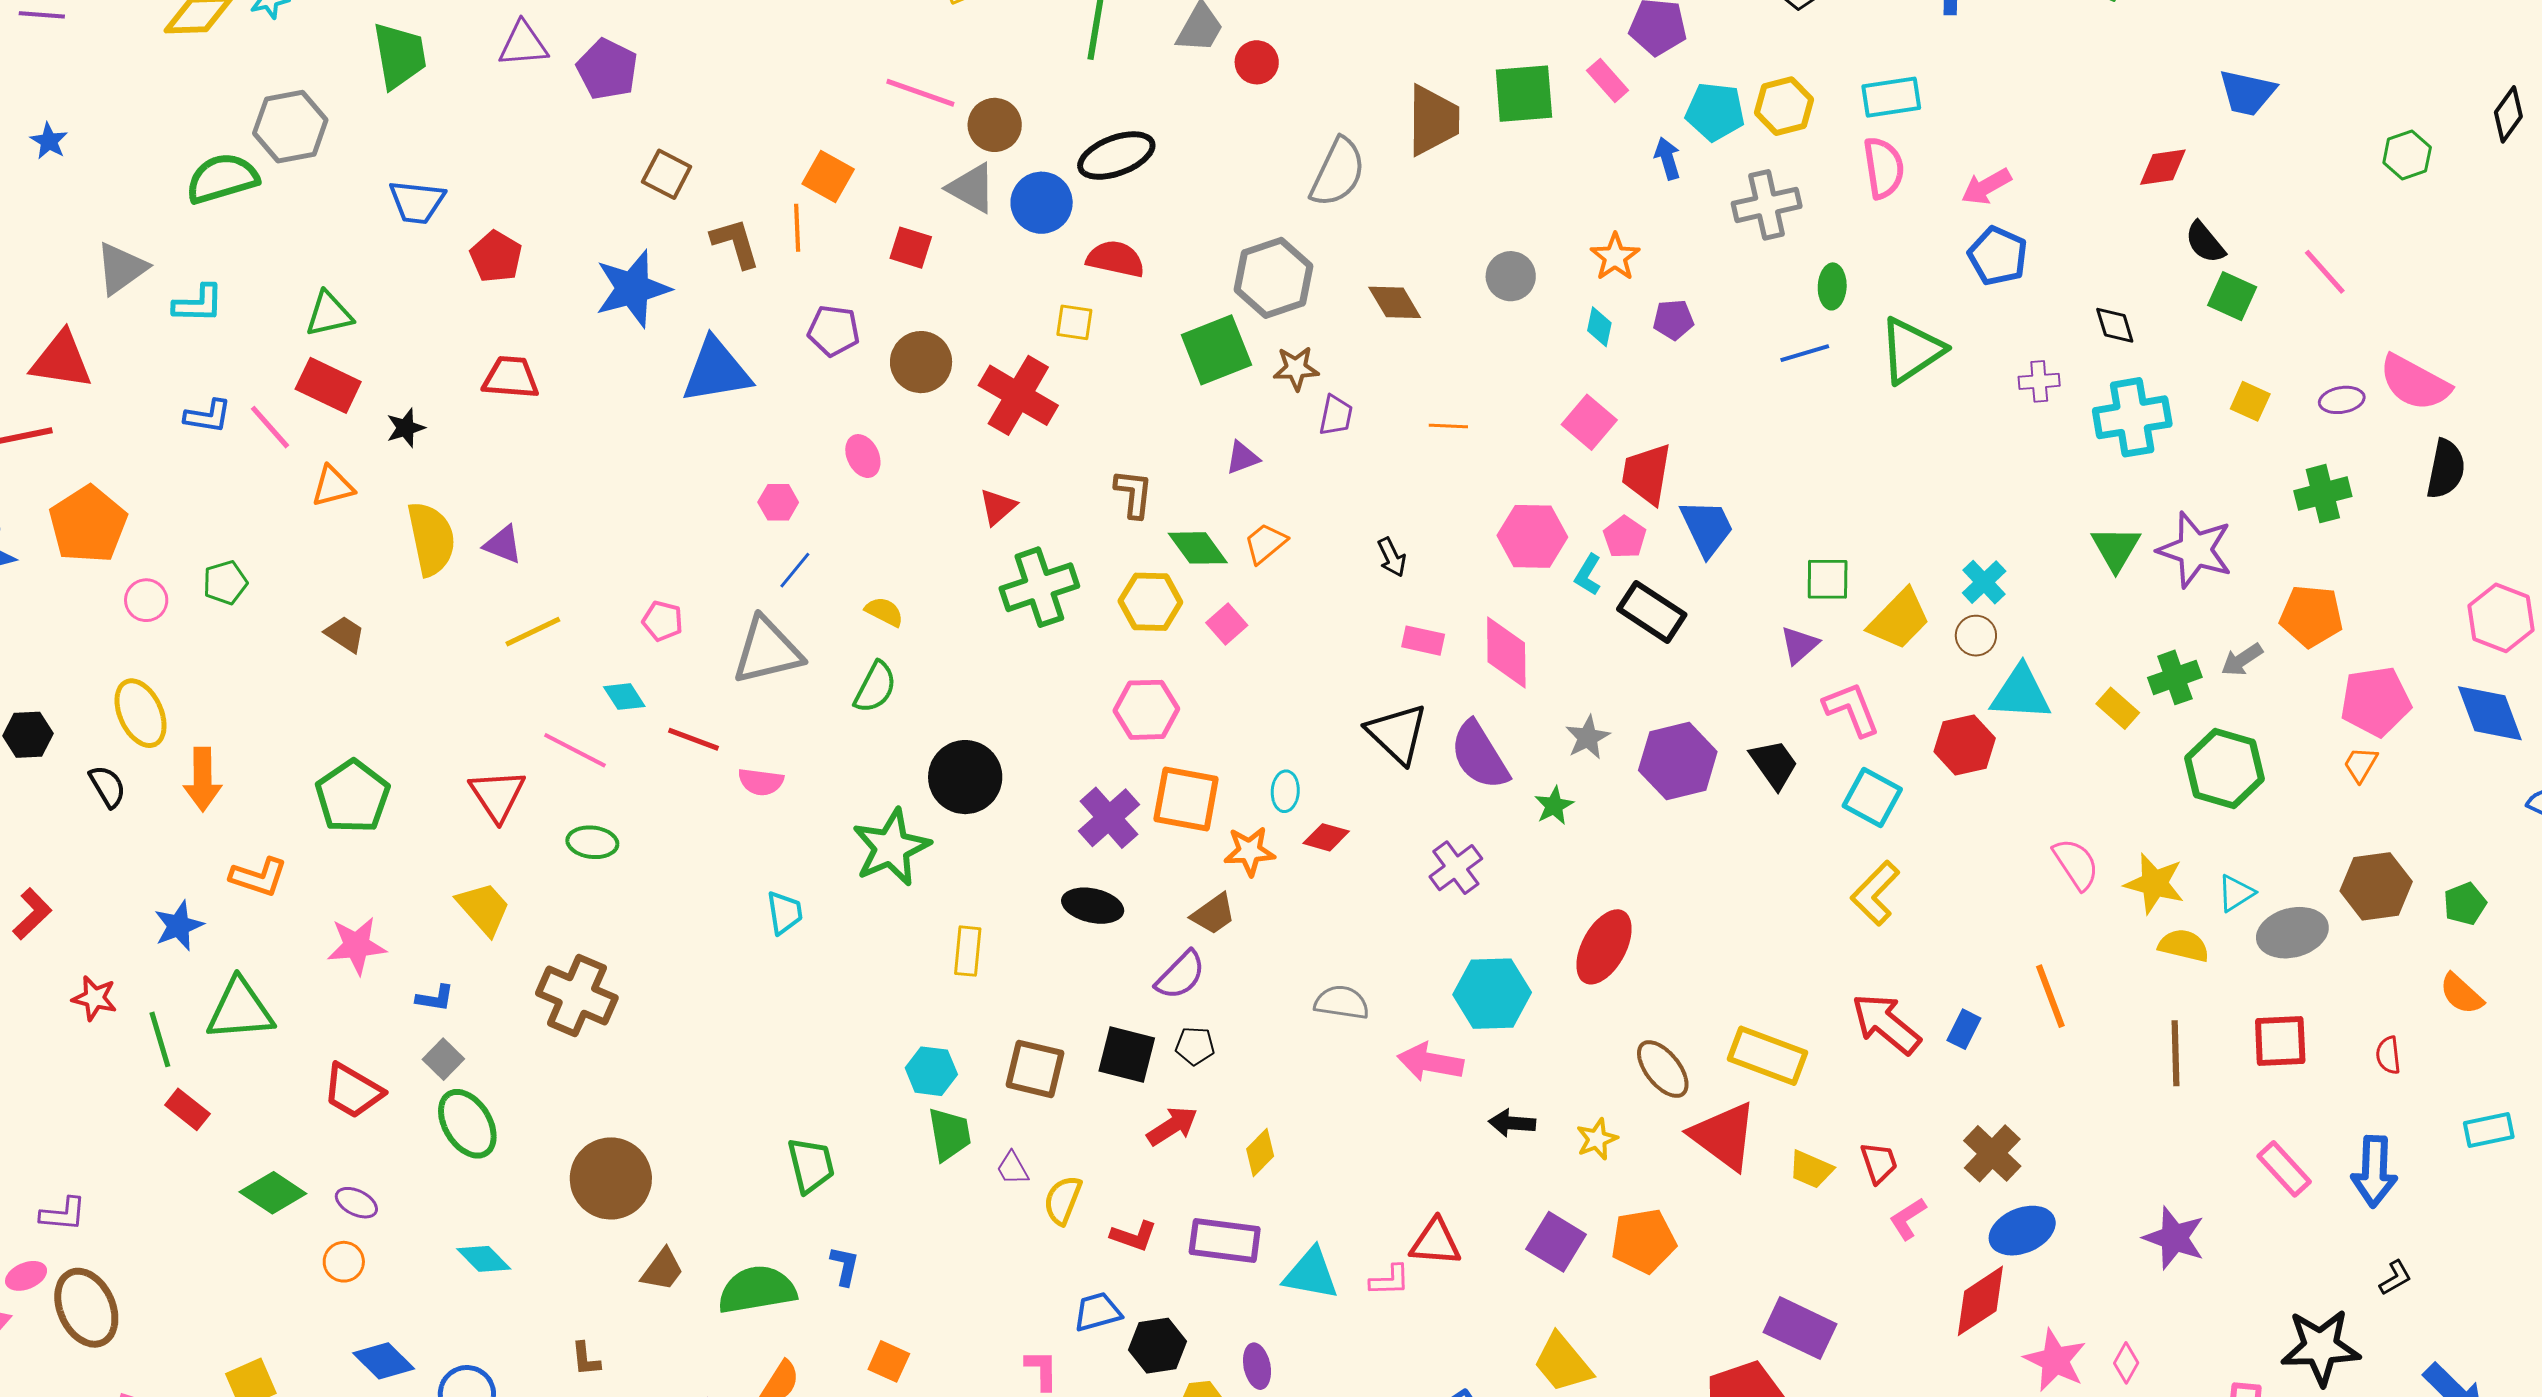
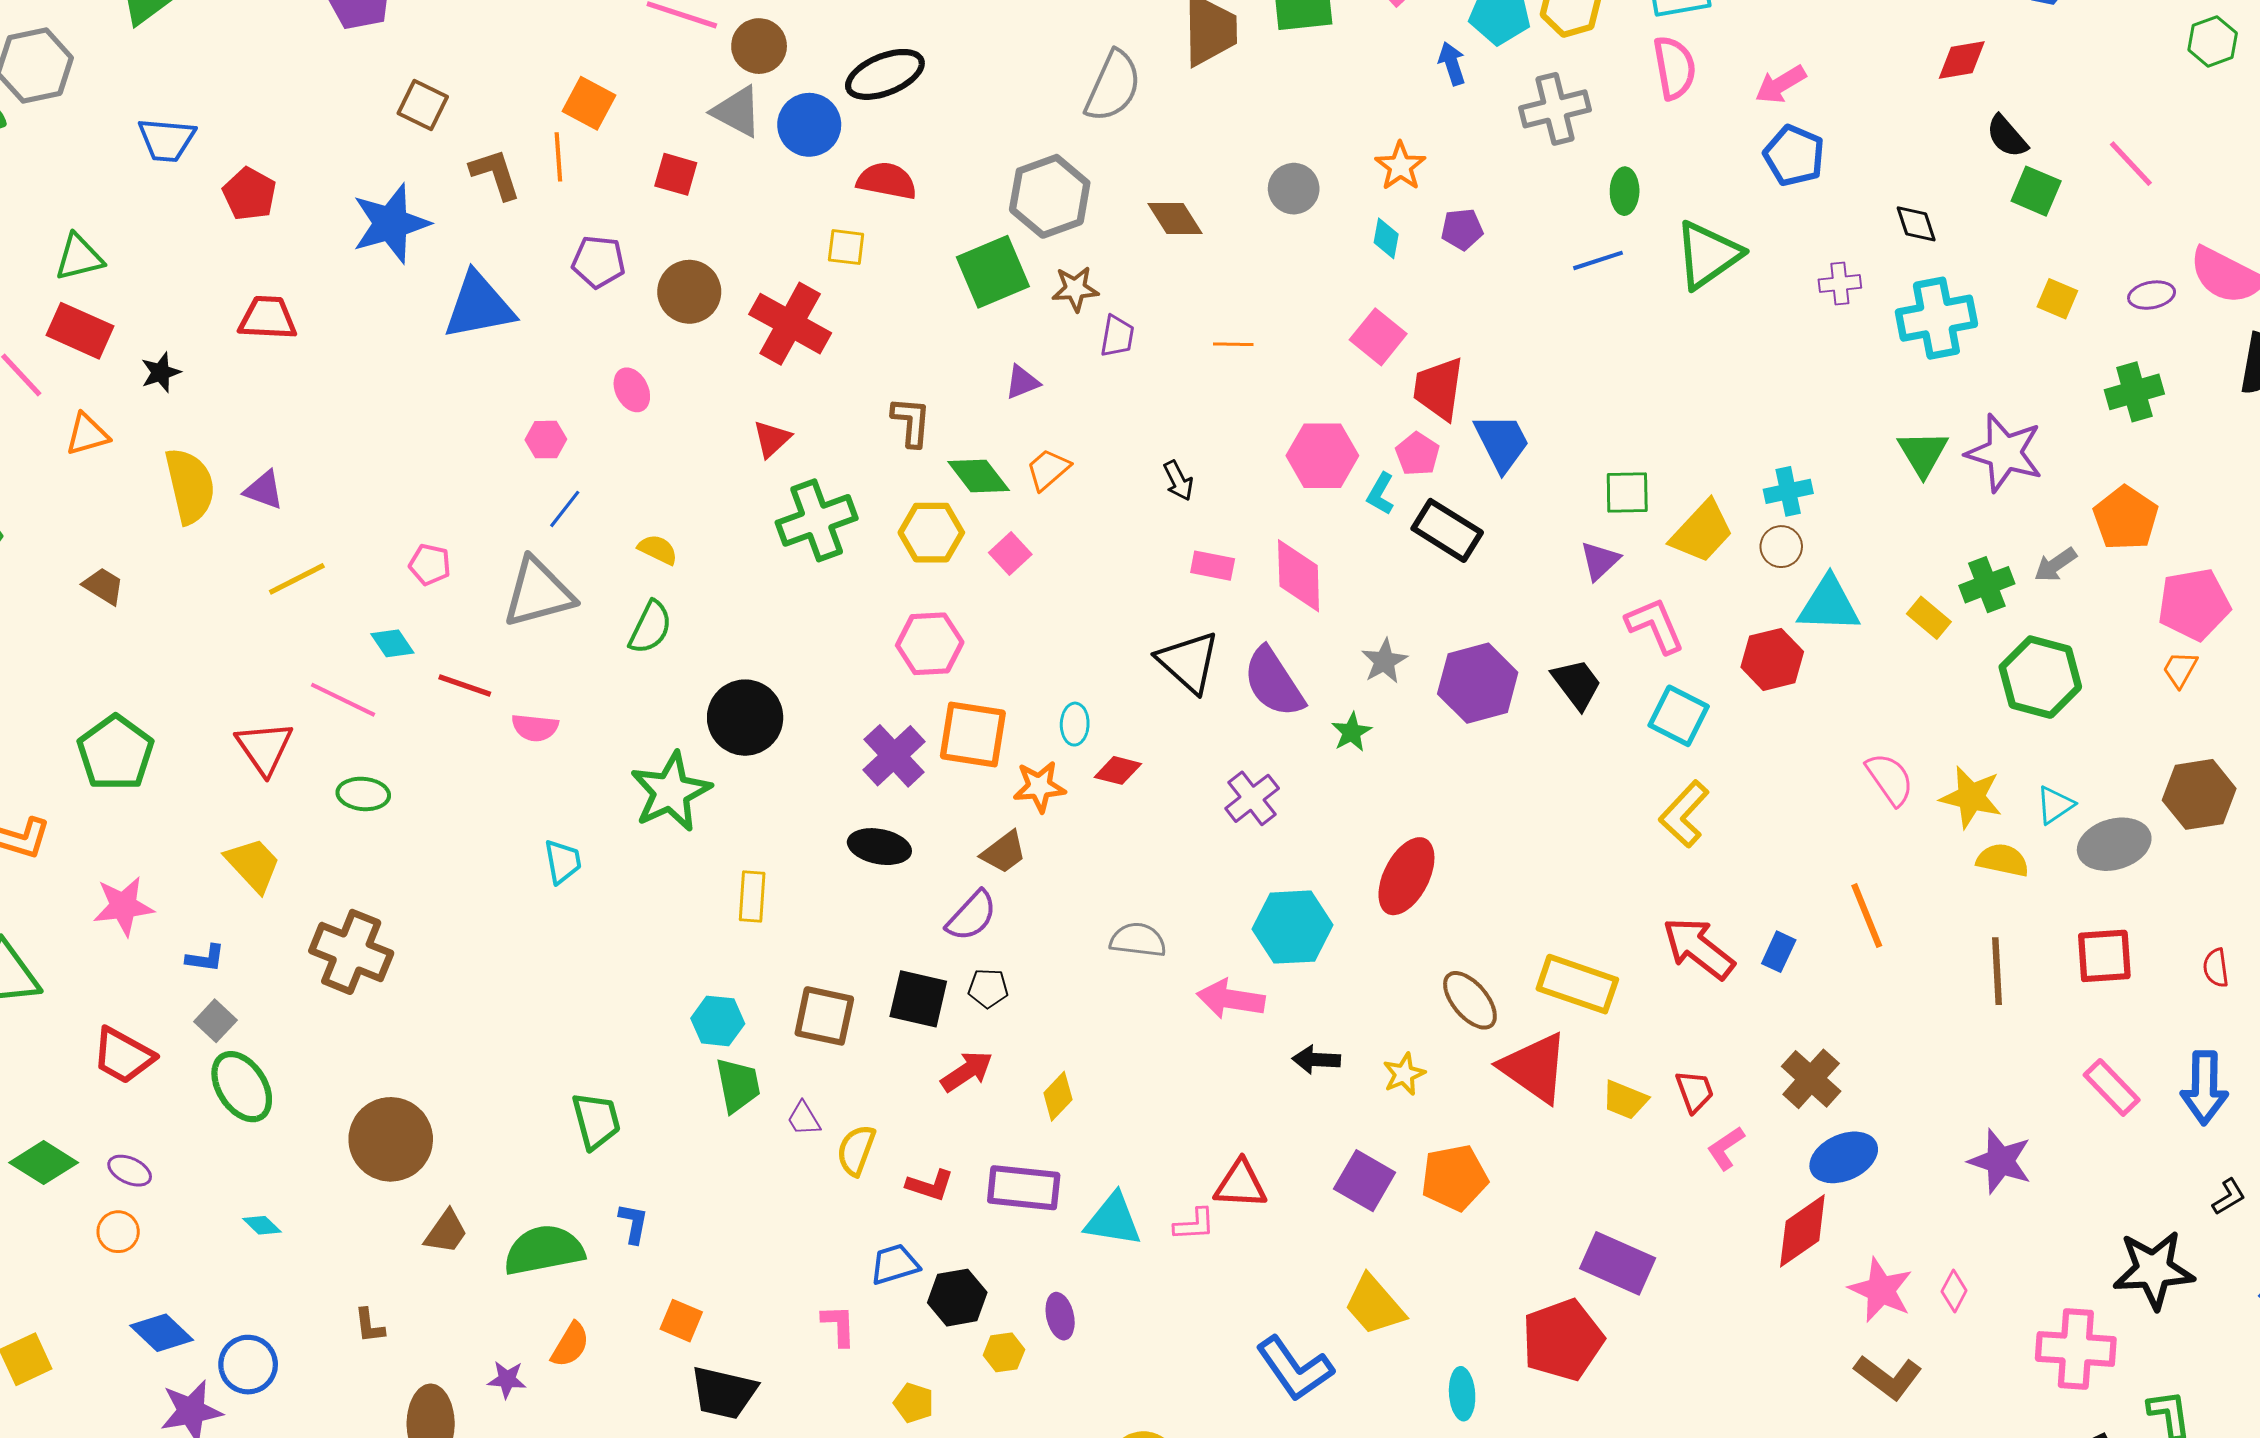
cyan cross: (1984, 582) -> (1788, 491), turned 33
orange pentagon: (2311, 616) -> (2126, 518), turned 30
cyan diamond: (484, 1259) -> (262, 1225), size x0.7

